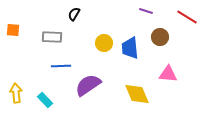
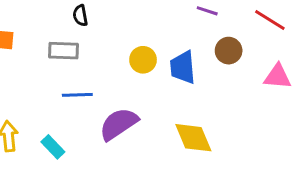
black semicircle: (74, 14) -> (80, 15), moved, turned -40
pink triangle: (168, 74) -> (277, 77), moved

